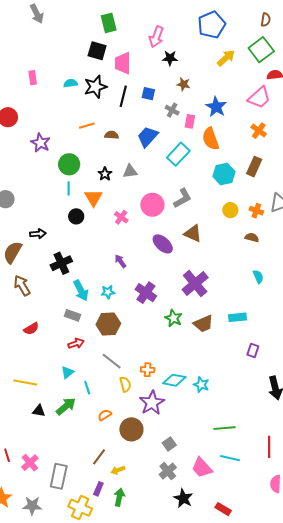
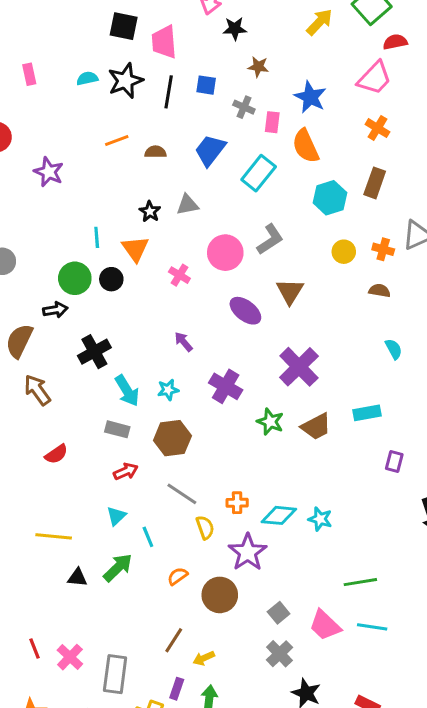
green circle: (69, 164) -> (75, 278), moved
brown triangle: (193, 233) -> (290, 291), turned 42
pink trapezoid: (202, 468) -> (325, 625), moved

